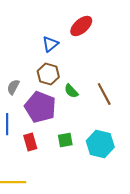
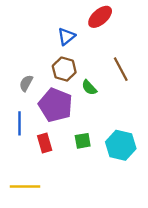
brown line: (104, 94) -> (121, 69), moved

